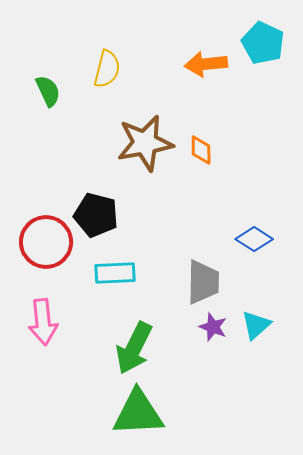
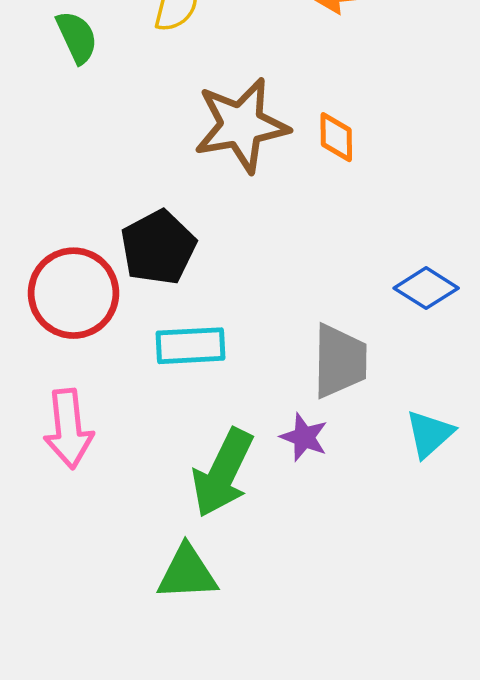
black pentagon: (96, 215) -> (158, 247), turned 30
purple star: (213, 327) -> (304, 437), moved
green triangle: (138, 413) -> (187, 573), moved, size x0.7

